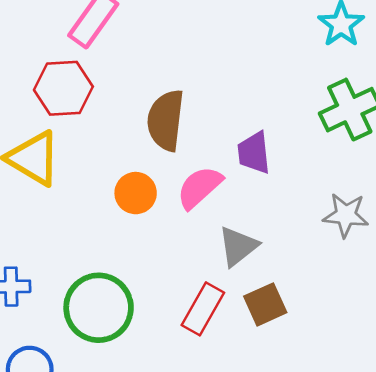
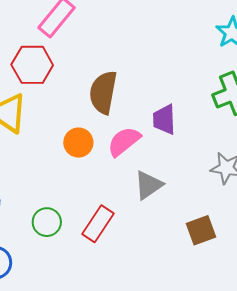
brown square: (265, 304) -> (201, 230), moved
green circle: (99, 308) -> (47, 222), size x0.6
red rectangle: (203, 309) -> (98, 224), moved

